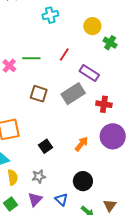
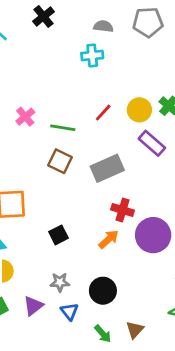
yellow circle: (92, 26) -> (139, 110), moved
green line: (31, 58) -> (63, 128), moved
purple rectangle: (89, 73) -> (152, 143), moved
red cross: (104, 104) -> (123, 210), moved
gray star: (39, 177) -> (60, 282), moved

